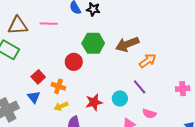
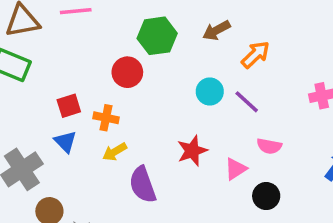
brown arrow: (127, 44) -> (216, 30), size x0.7
red square: (38, 77) -> (69, 106), turned 32
cyan circle: (120, 98) -> (210, 91), moved
red star: (94, 102) -> (192, 151), moved

